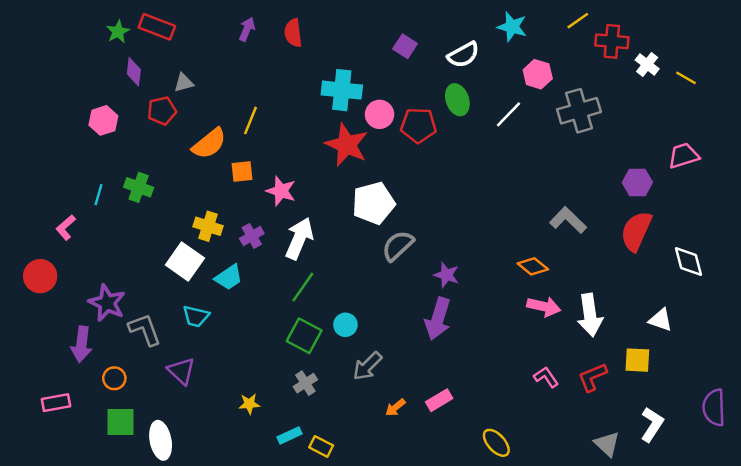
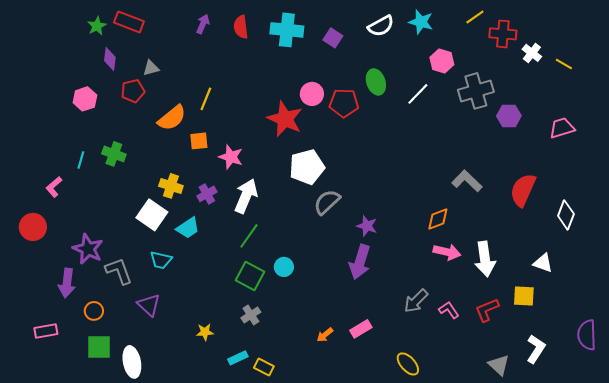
white semicircle: (463, 55) -> (381, 26), moved
cyan cross: (342, 90) -> (287, 30), moved
purple hexagon: (637, 182) -> (509, 116), moved
white diamond: (688, 262) -> (566, 215), turned 36
orange diamond: (533, 266) -> (438, 219), turned -60
gray arrow: (367, 366) -> (416, 301), moved

